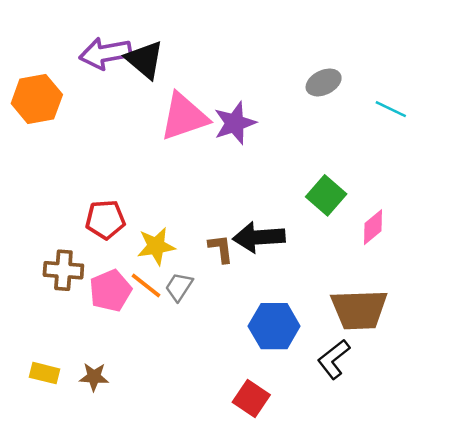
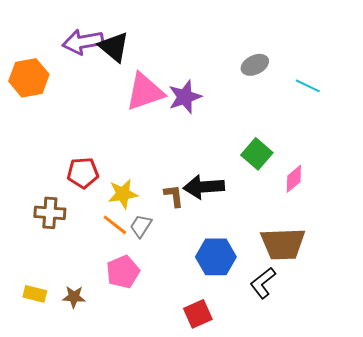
pink pentagon: (110, 291) -> (123, 272), moved
red square: (251, 398) -> (198, 314), turned 32

